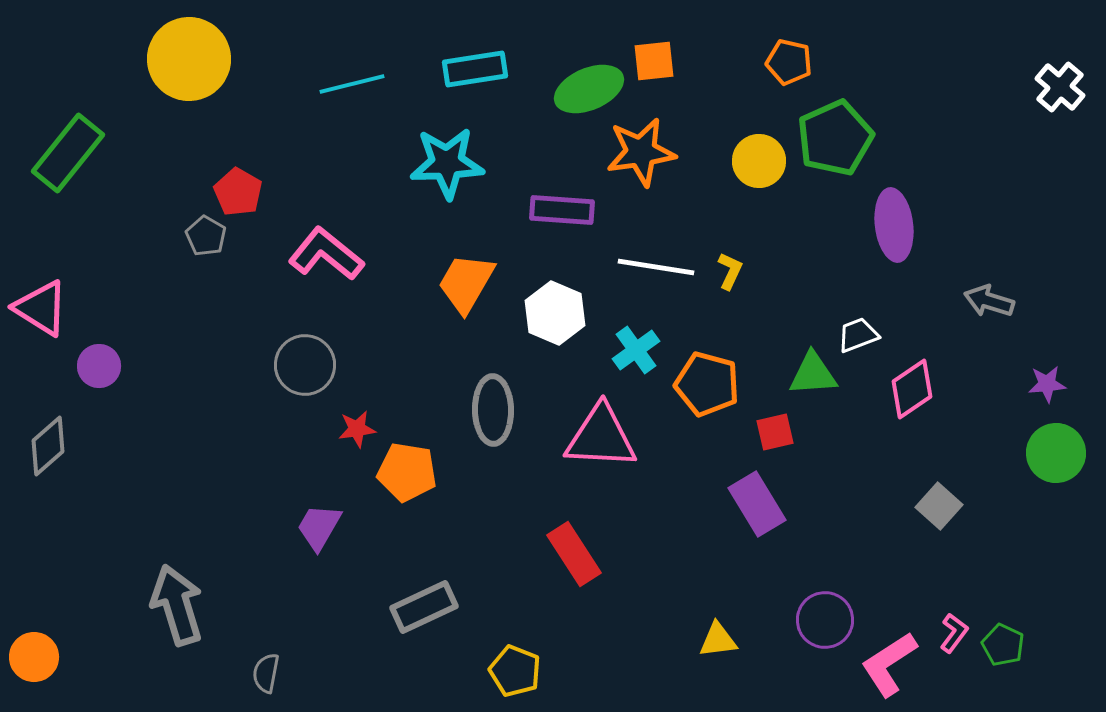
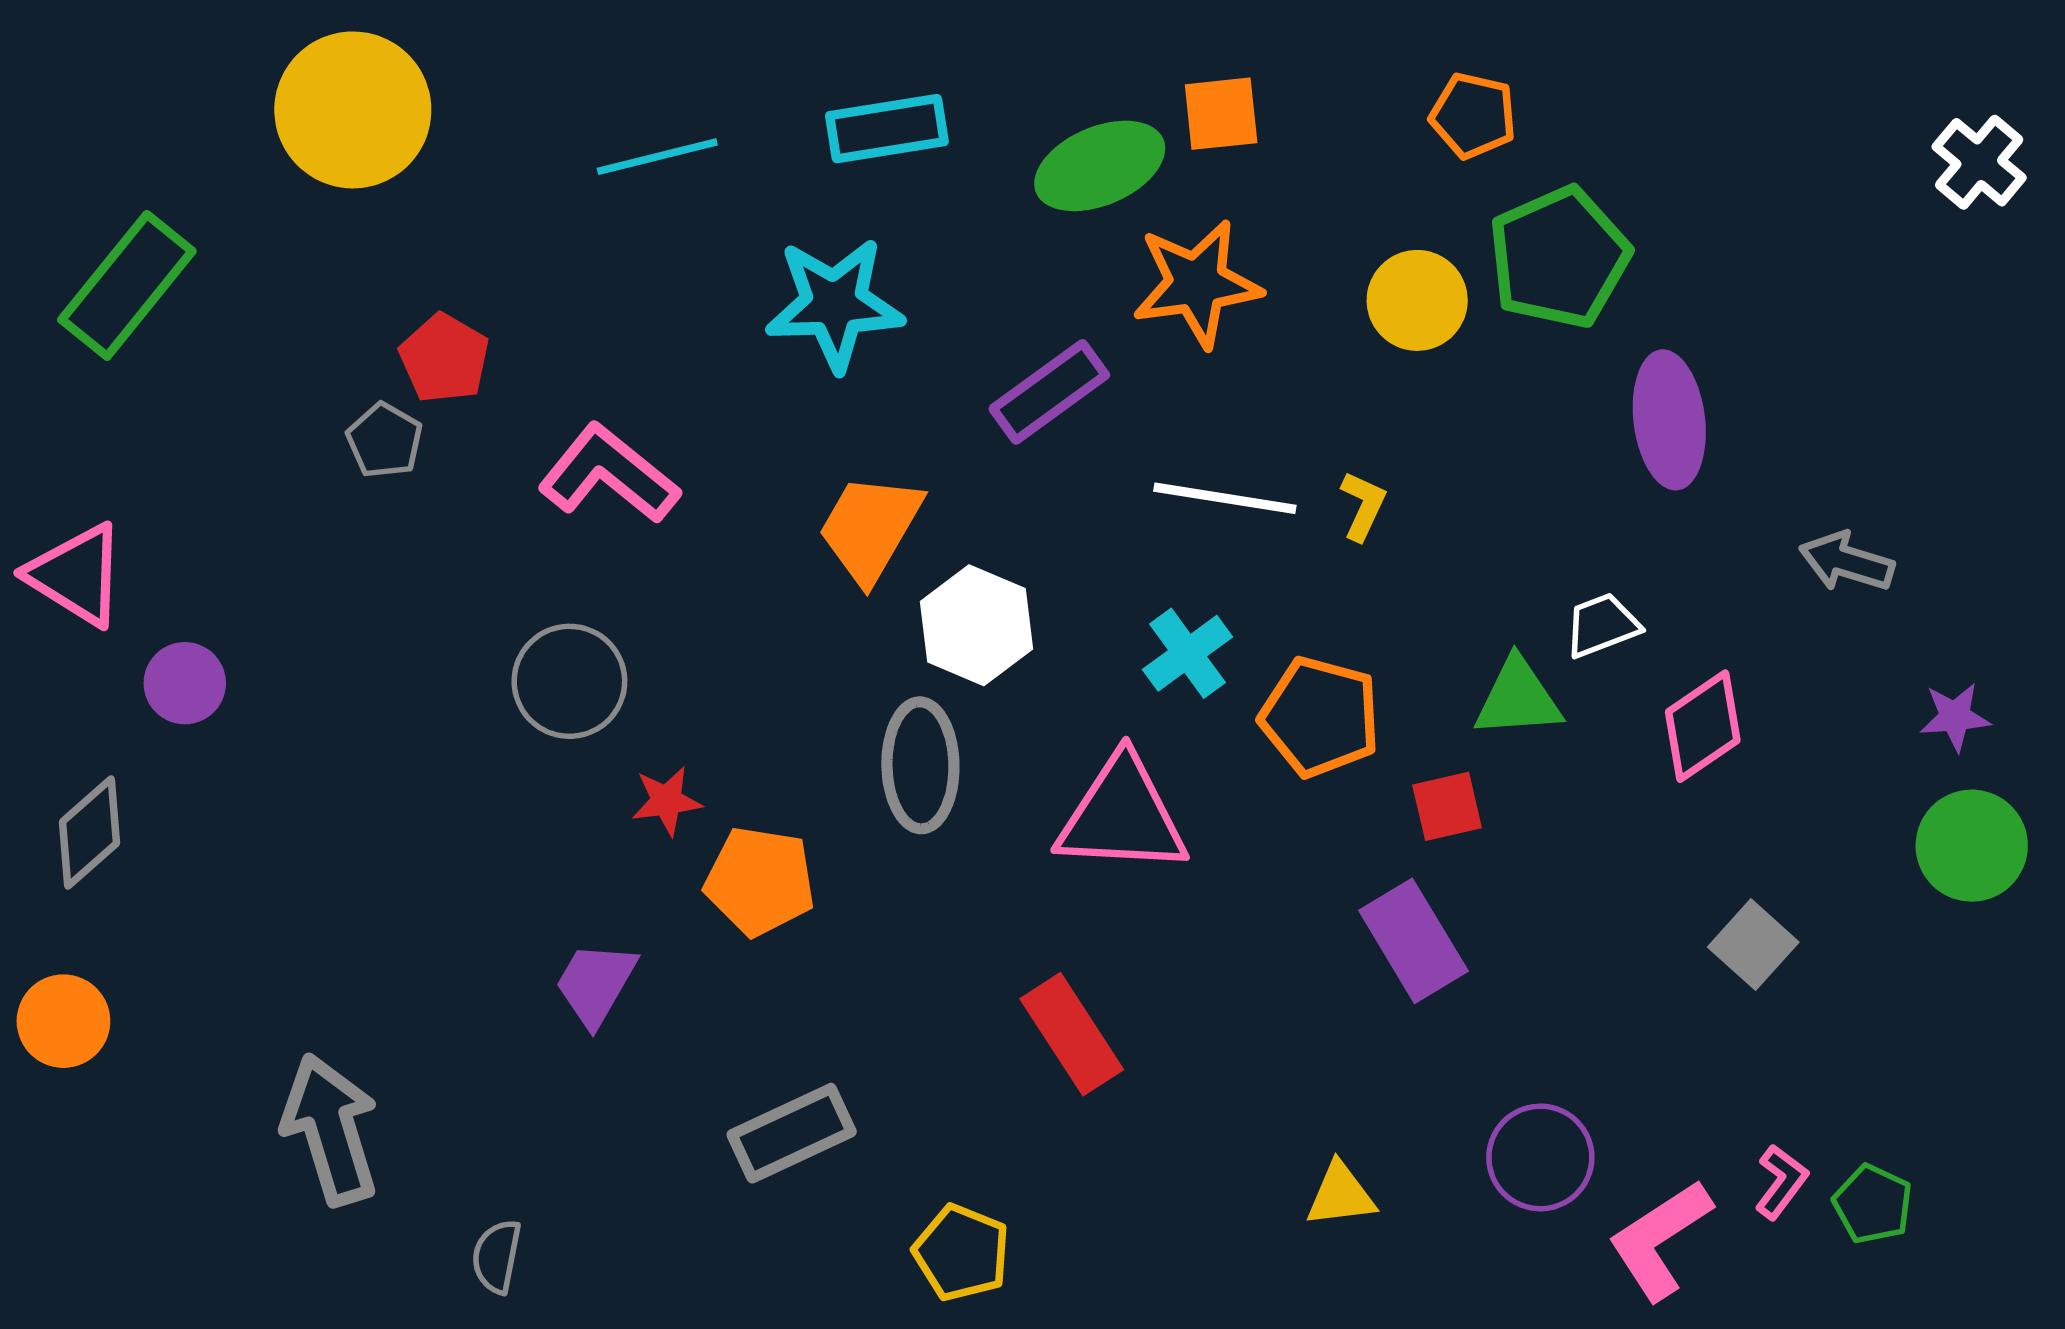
purple rectangle: (562, 210) -> (1049, 392), turned -40
white hexagon: (555, 313) -> (976, 625), moved
orange circle: (34, 657) -> (63, 1021), moved

